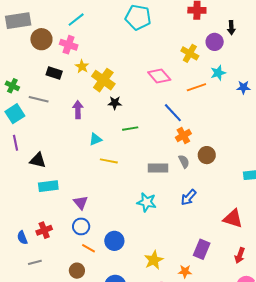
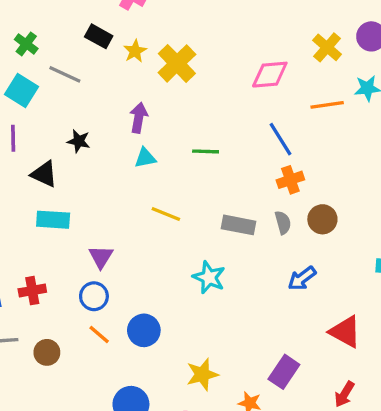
yellow star: (82, 66) -> (135, 51), moved
pink diamond: (159, 76) -> (270, 75), turned -65
black star: (115, 103) -> (79, 141), moved
purple arrow: (78, 110) -> (139, 118), moved
cyan square: (15, 114) -> (21, 91), turned -36
yellow line: (109, 161) -> (166, 214), moved
blue arrow: (189, 197) -> (302, 278), moved
brown circle: (77, 271) -> (47, 352), moved

